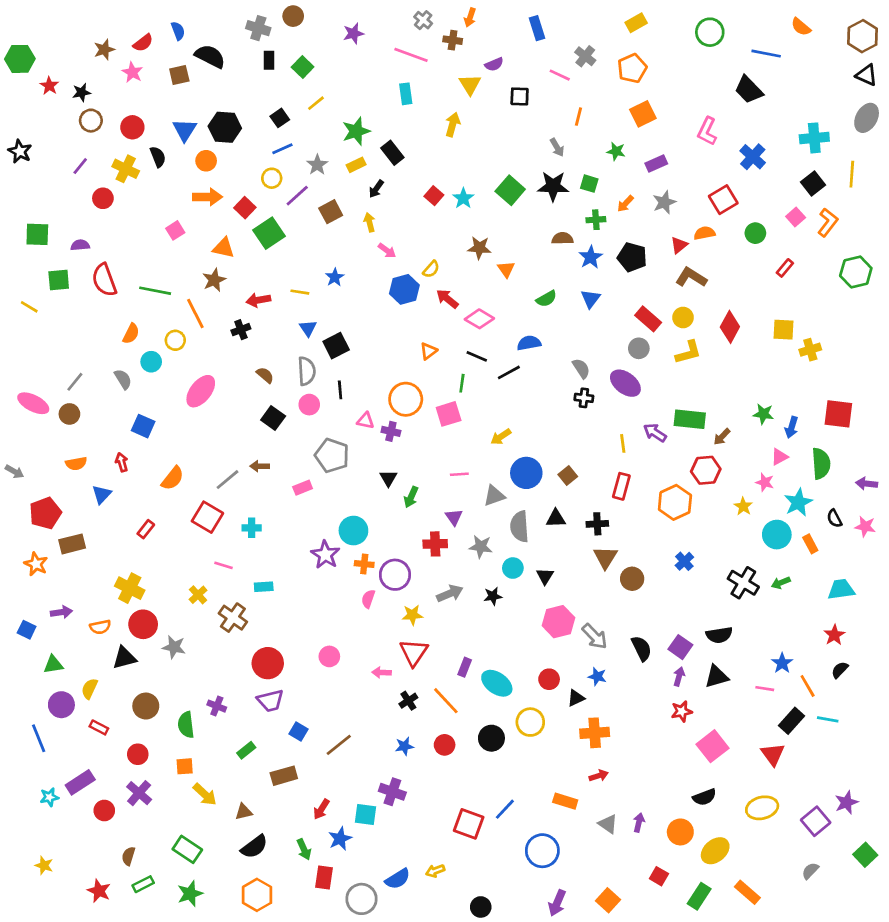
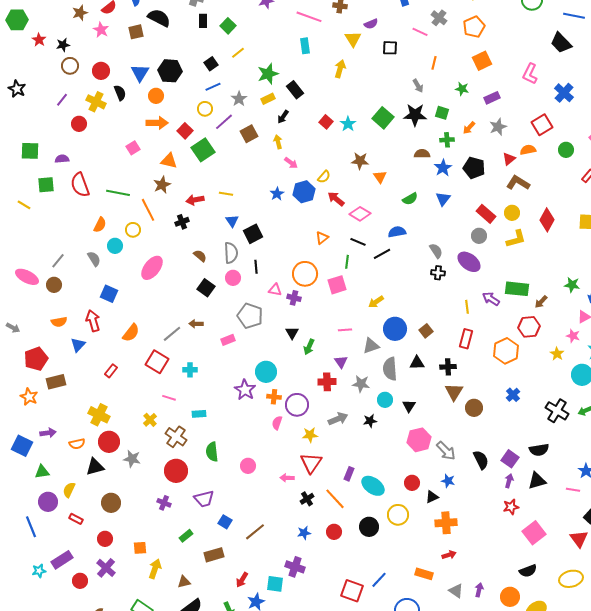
blue star: (335, 277) -> (277, 194), moved
red arrow: (122, 462) -> (93, 321), size x1.5
blue square: (27, 630) -> (22, 446), size x1.5
red circle: (268, 663) -> (176, 471), moved
green semicircle: (186, 725) -> (212, 452), moved
yellow arrow: (205, 794) -> (155, 569), turned -114

